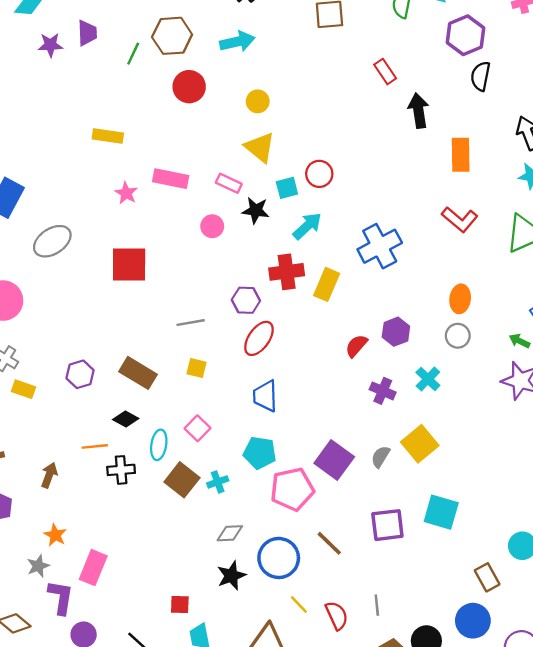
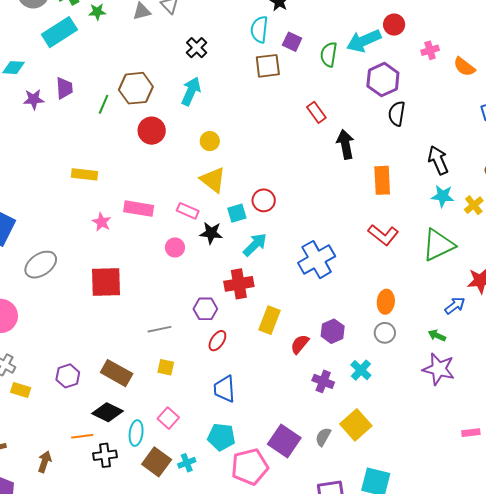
cyan arrow: (237, 42) -> (191, 91), turned -52
yellow rectangle: (327, 284) -> (270, 320), moved
red ellipse: (259, 338) -> (217, 341), size x0.7
black diamond: (126, 419) -> (107, 412), size x1.4

